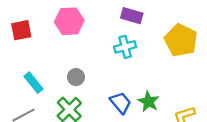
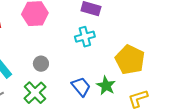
yellow pentagon: (181, 40) -> (130, 60), moved

